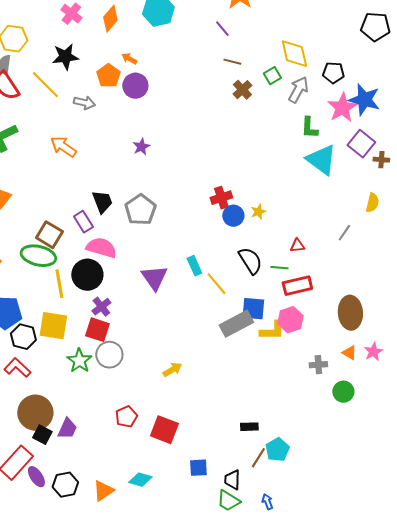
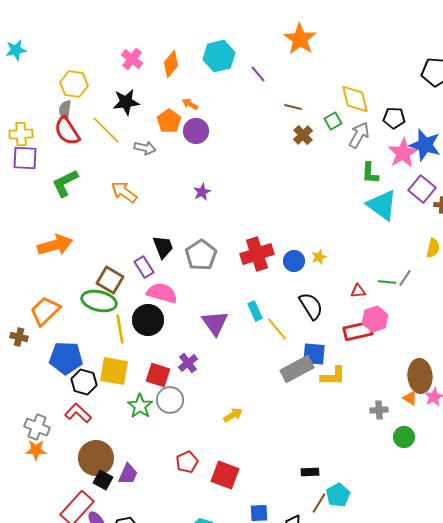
purple line: (222, 29) -> (258, 74), moved
red cross: (221, 198) -> (257, 254), moved, size x1.5
green line: (279, 268) -> (387, 282), moved
purple cross: (101, 307) -> (188, 363), moved
brown ellipse: (350, 313) -> (420, 376), moved
pink hexagon: (290, 320) -> (375, 319), moved

